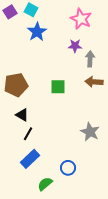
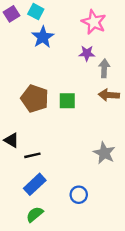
brown pentagon: (16, 85) -> (35, 99), moved, turned 30
black triangle: (22, 115) -> (12, 140), moved
black line: (28, 134) -> (32, 155), turned 48
green semicircle: (45, 184) -> (35, 214), moved

